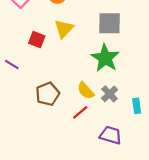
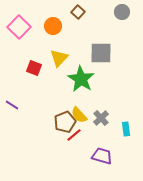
green star: (105, 58) -> (81, 79), moved
purple line: (12, 65) -> (12, 105), moved
brown pentagon: (48, 94) -> (65, 122), moved

